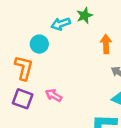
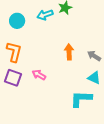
cyan circle: (39, 44) -> (17, 21), moved
orange arrow: (106, 44) -> (69, 52), moved

